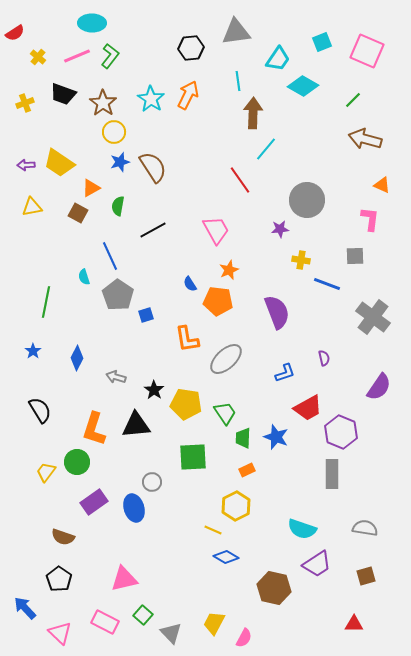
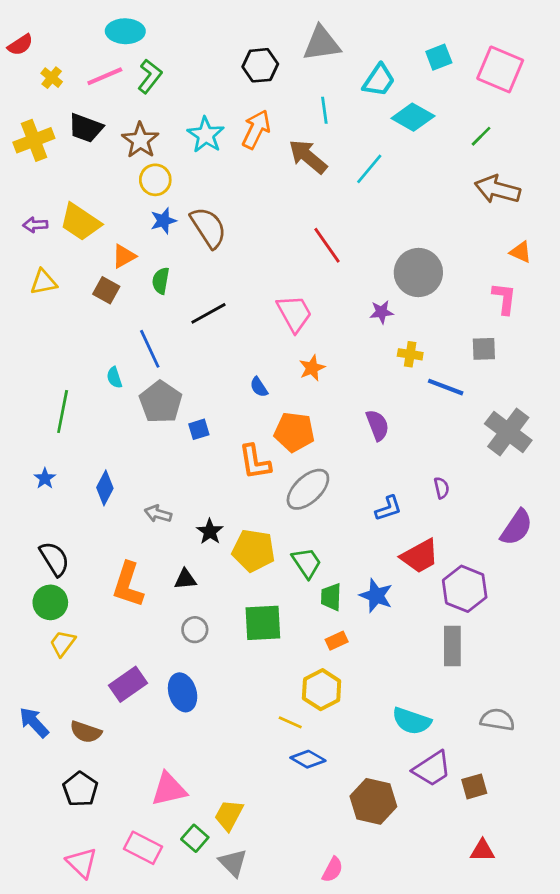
yellow cross: (25, 103) -> (34, 140), size x1.6
brown arrow: (253, 113) -> (308, 157), moved, turned -52
cyan line: (266, 149) -> (369, 169), moved
orange pentagon: (218, 301) -> (294, 432), moved
purple semicircle: (277, 312) -> (377, 425), size x0.7
black triangle: (136, 425) -> (185, 579), size x0.6
green circle: (77, 462) -> (50, 602), moved
gray circle: (152, 482) -> (195, 630), moved
brown square: (366, 576) -> (474, 786), moved
blue arrow: (25, 608) -> (34, 722), moved
yellow trapezoid: (214, 623) -> (229, 815), moved

